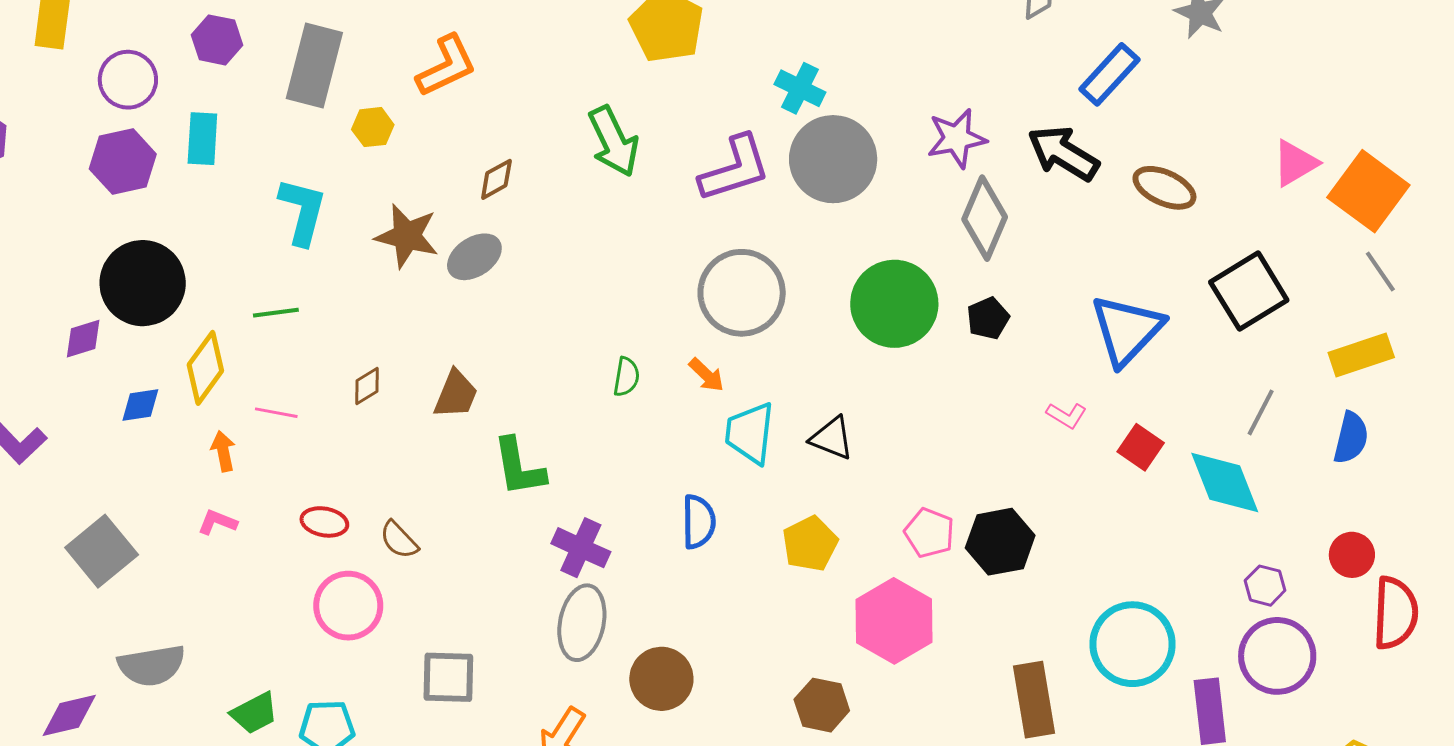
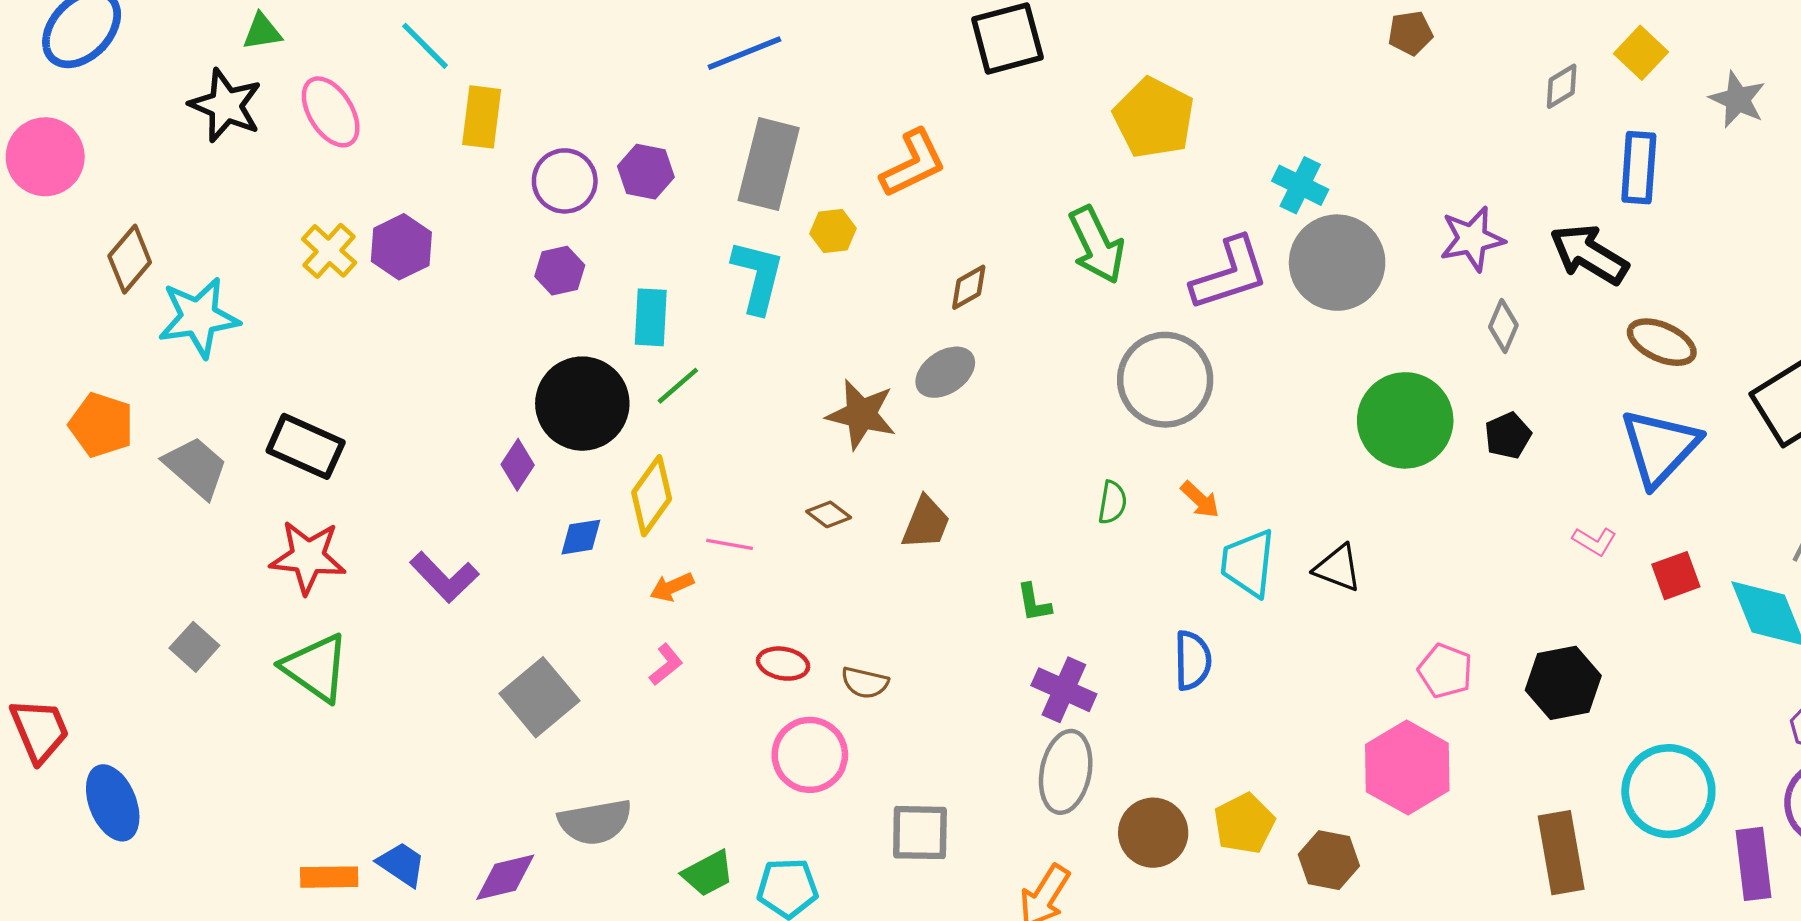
purple hexagon: (217, 40) -> (646, 172), moved
blue rectangle: (1109, 74) -> (1639, 168), turned -38
cyan rectangle: (202, 139) -> (651, 317), moved
purple hexagon: (123, 162) -> (560, 271), size x0.7
brown ellipse: (1164, 188) -> (1662, 342), moved
cyan L-shape: (303, 211) -> (758, 277), moved
gray diamond: (985, 218) -> (1503, 326), size x0.6
brown star: (407, 236) -> (861, 414), moved
gray circle: (742, 293) -> (1165, 380), moved
green line: (276, 313) -> (678, 386), moved, turned -33
purple diamond: (83, 339) -> (518, 465), turned -39
brown diamond: (367, 386) -> (829, 514), turned 69
red square: (1141, 447) -> (1676, 576), turned 36
orange arrow: (223, 451) -> (672, 587), turned -102
green L-shape: (519, 467) -> (1034, 603), moved, size x0.6
pink L-shape: (217, 522) -> (666, 665), turned 120
brown semicircle: (399, 540) -> (865, 683), turned -33
black hexagon: (1000, 542) -> (1563, 683), moved
yellow pentagon: (810, 544) -> (1244, 823), moved

